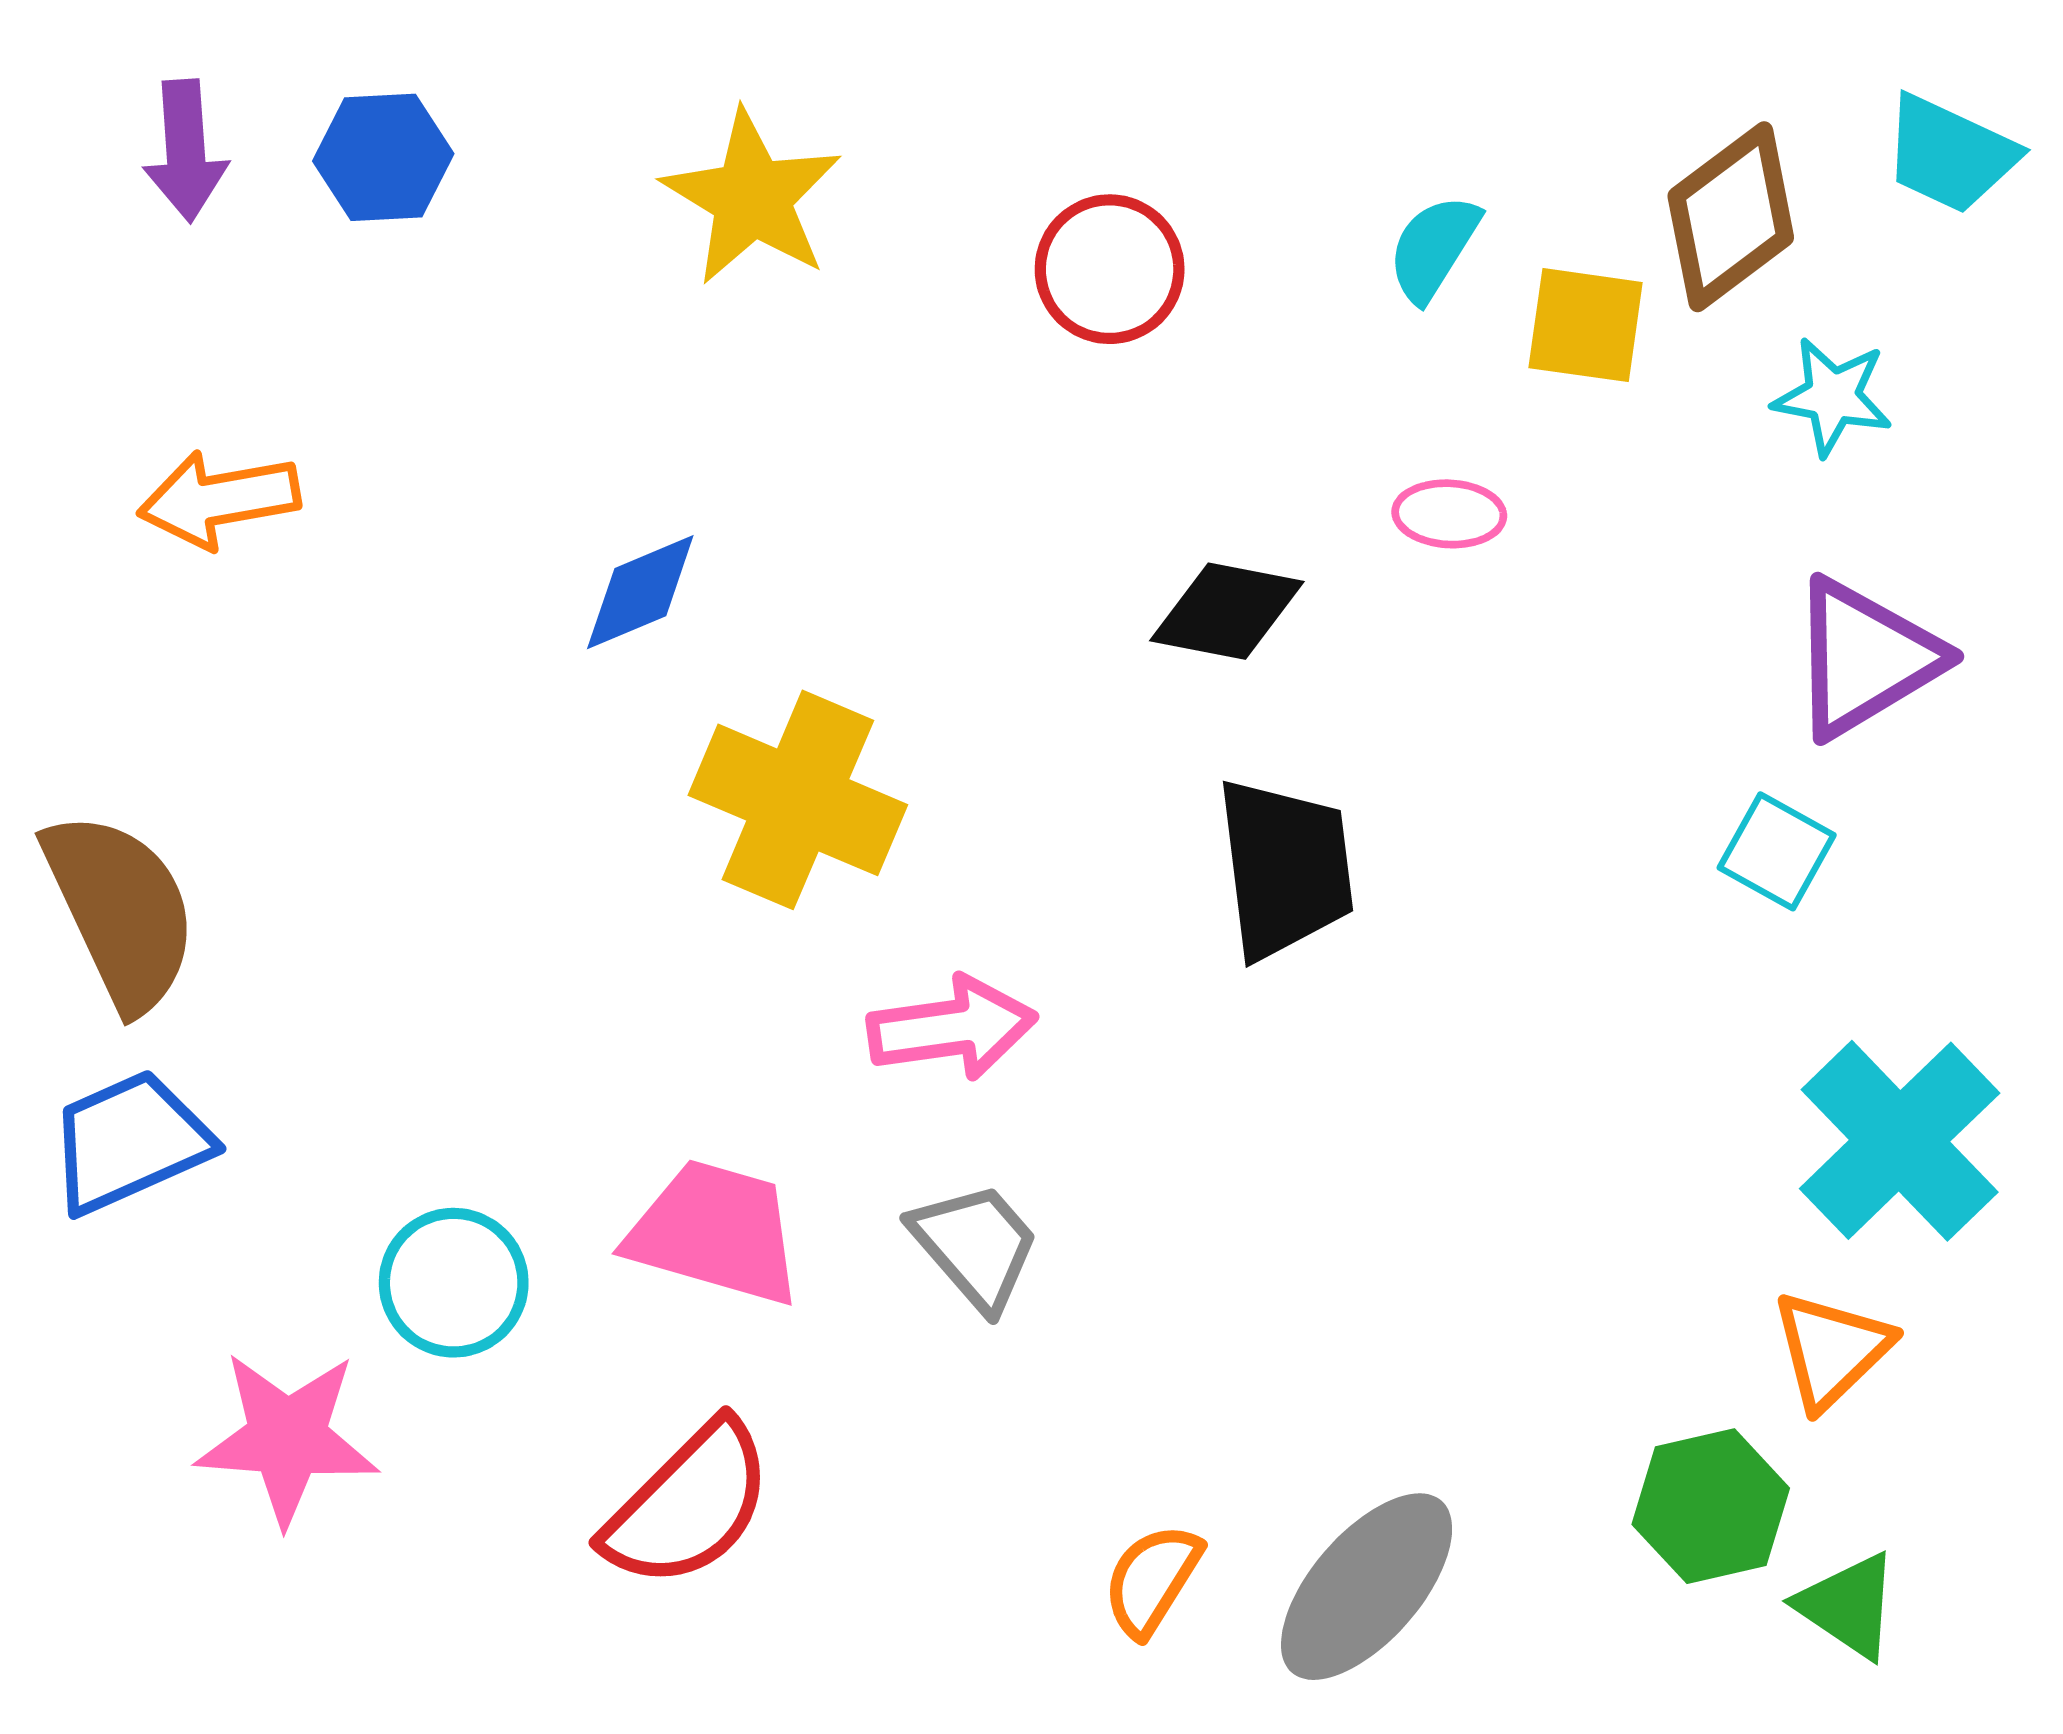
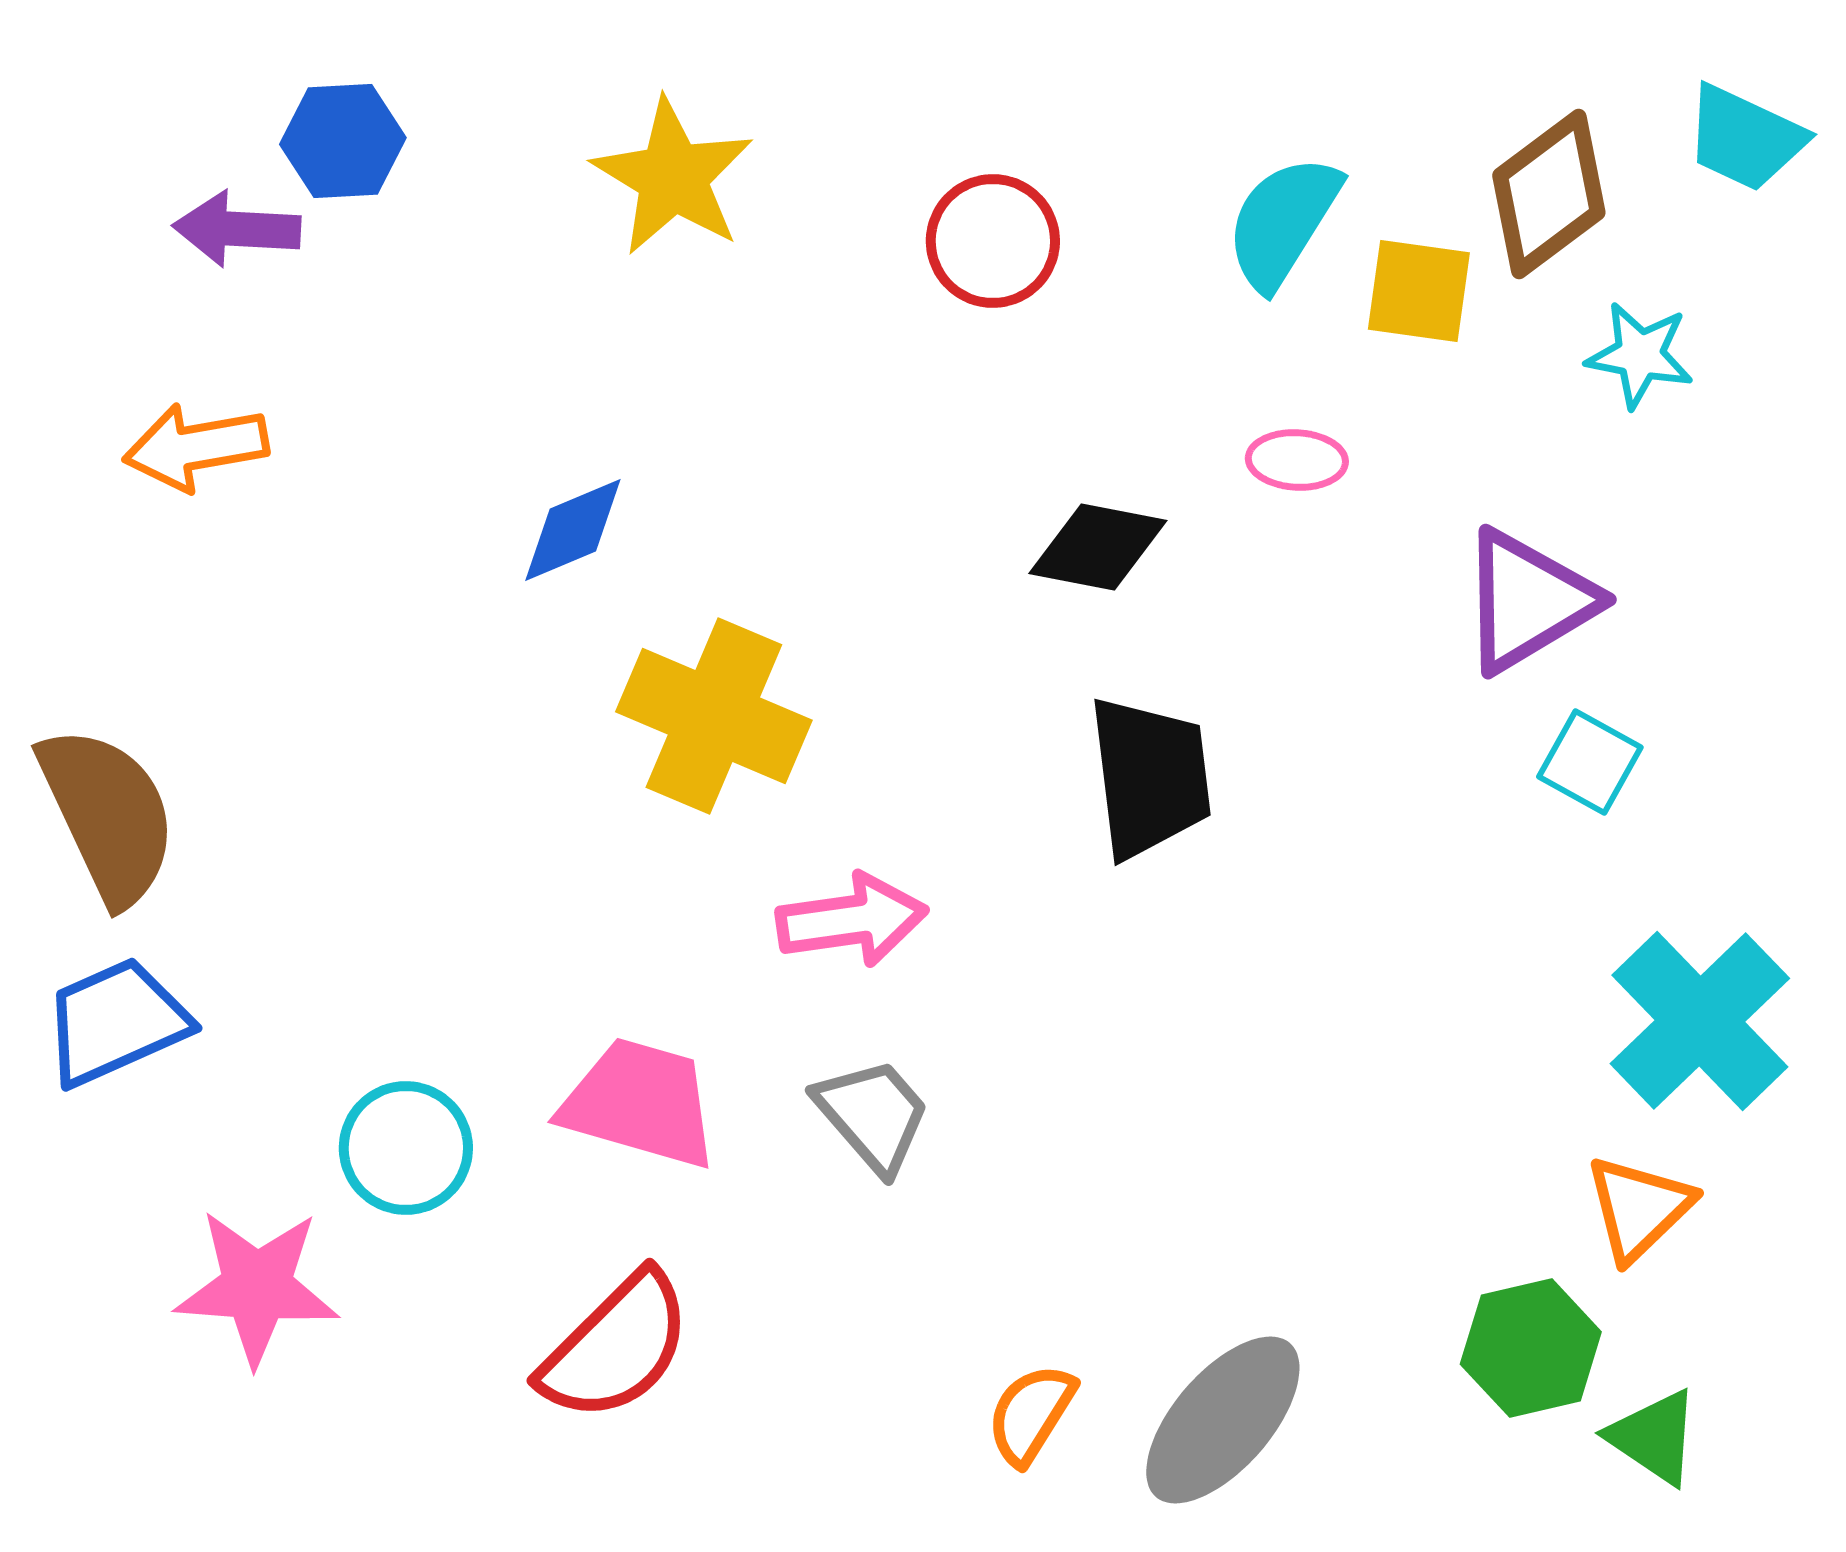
purple arrow: (185, 151) -> (237, 229), moved, turned 97
cyan semicircle: (1434, 248) -> (1283, 222), size x1.4
purple triangle: (1865, 658) -> (1528, 601), moved

